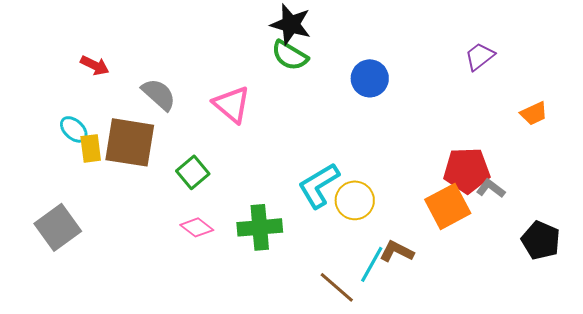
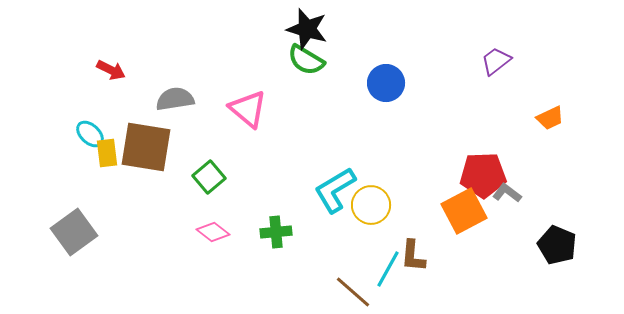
gray semicircle: (159, 94) -> (175, 99), turned -51
green cross: (260, 227) -> (276, 232), size x0.7
brown L-shape: (397, 251) -> (413, 256), turned -112

